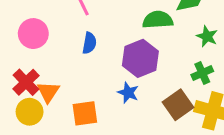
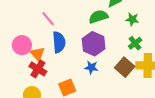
blue semicircle: (89, 43) -> (59, 42), size x1.5
red cross: (26, 82) -> (38, 69), moved
orange triangle: (48, 92) -> (37, 54), moved

